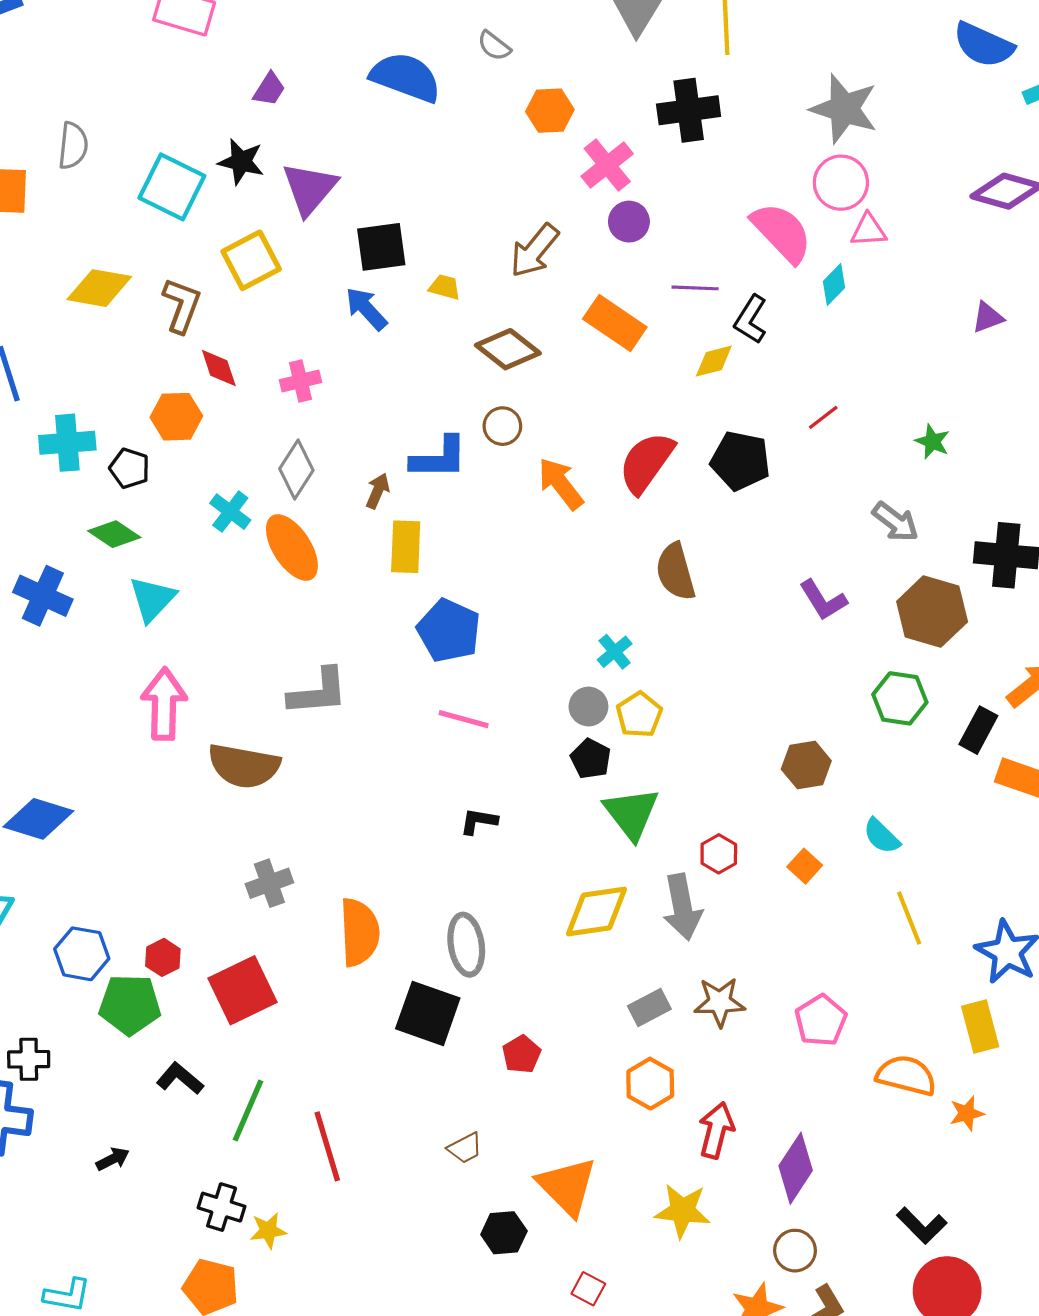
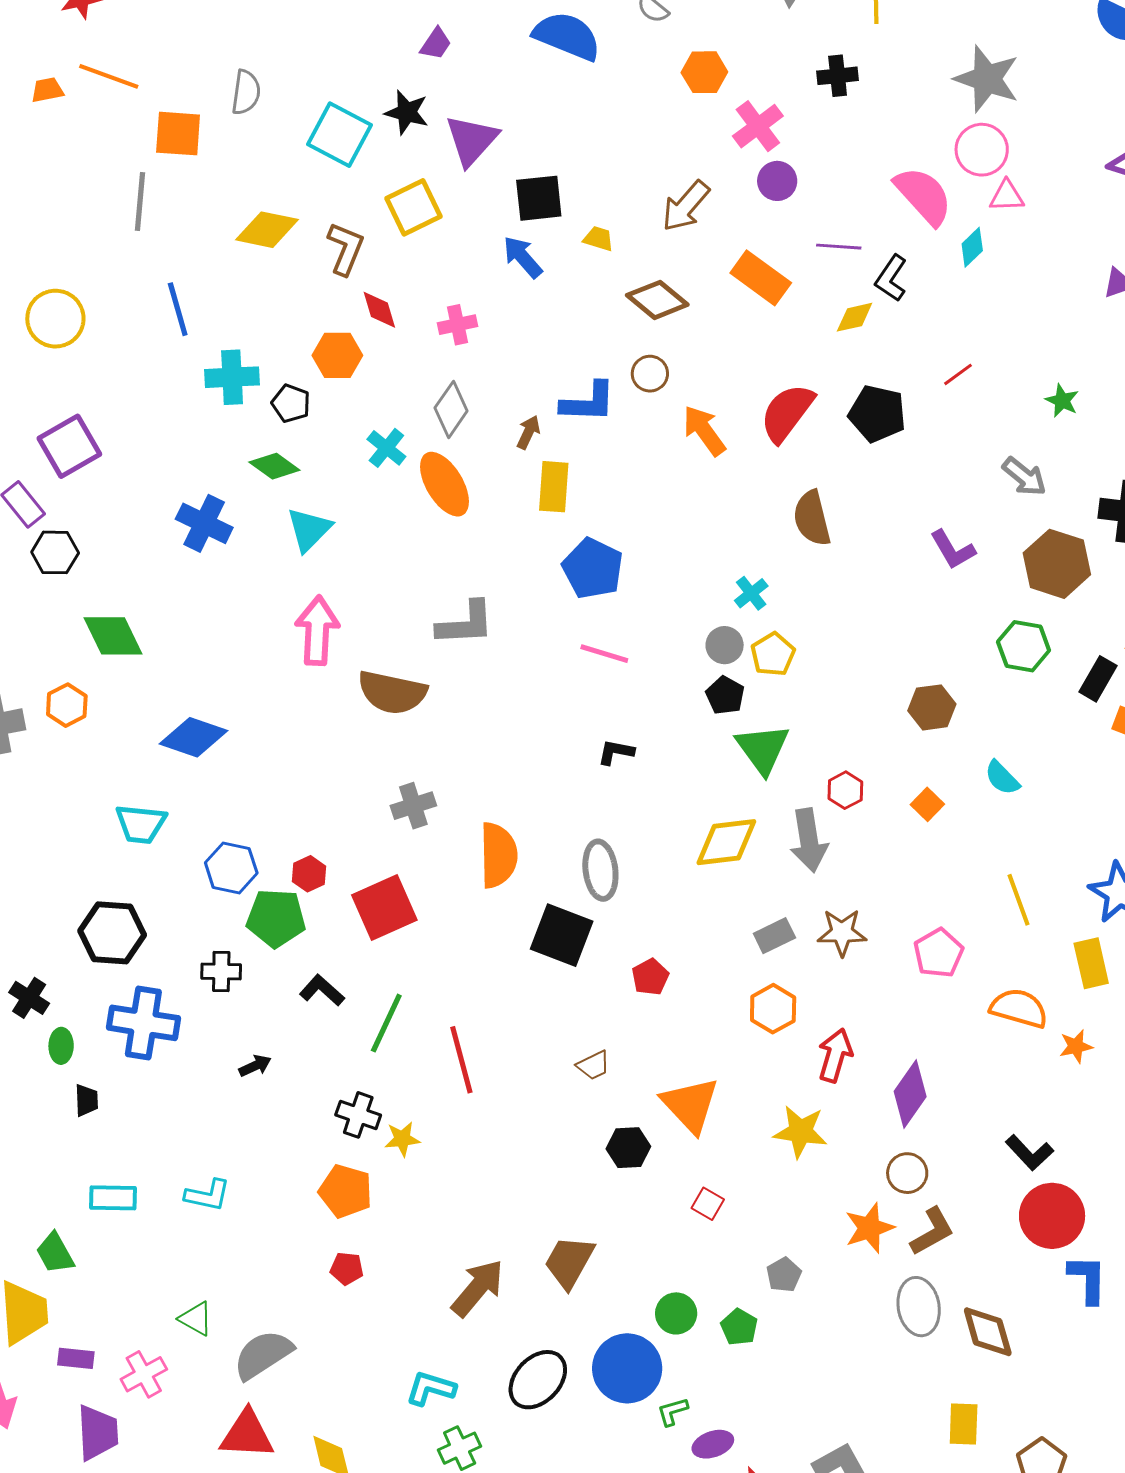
black cross: (689, 110) -> (838, 76), size x0.7
yellow line: (909, 918) -> (1018, 900), moved
black cross: (29, 1059) -> (221, 972), moved

